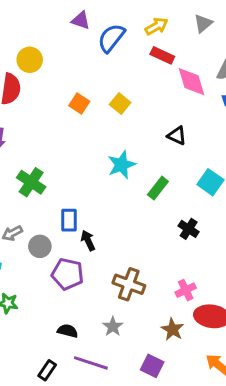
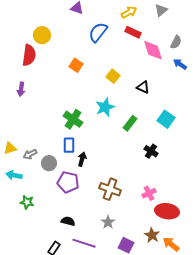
blue semicircle: (111, 38) -> (98, 32), moved
yellow square: (120, 103) -> (113, 76), moved
green cross: (31, 182) -> (73, 119), moved
black arrow: (88, 241) -> (82, 159), turned 40
gray star: (113, 327) -> (108, 222), moved
brown star: (173, 329) -> (152, 235), moved

